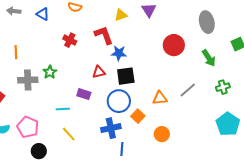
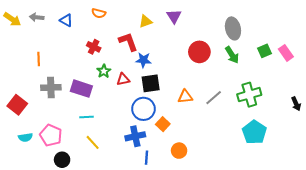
green arrow: (209, 58) -> (232, 55), moved
green star: (50, 72) -> (104, 71), moved
green cross: (223, 87) -> (249, 95), size x1.6
purple rectangle: (84, 94) -> (81, 89), moved, size x1.5
orange triangle: (160, 98) -> (185, 97), moved
orange circle: (162, 134) -> (179, 151), moved

